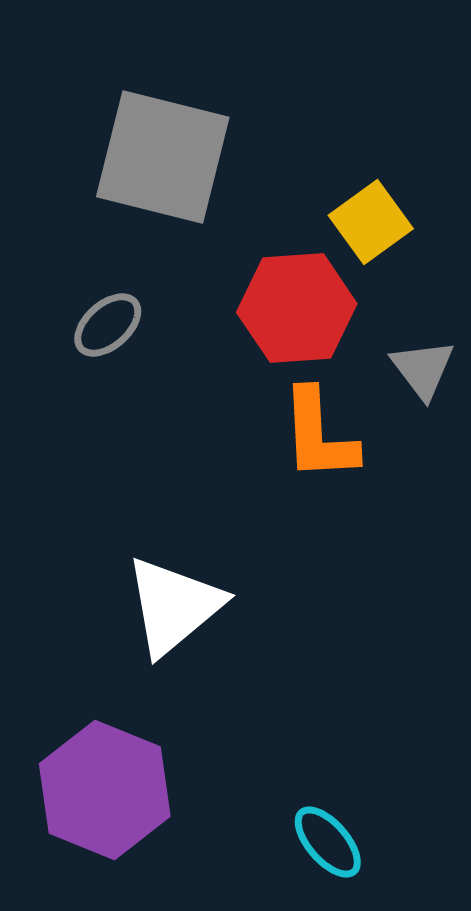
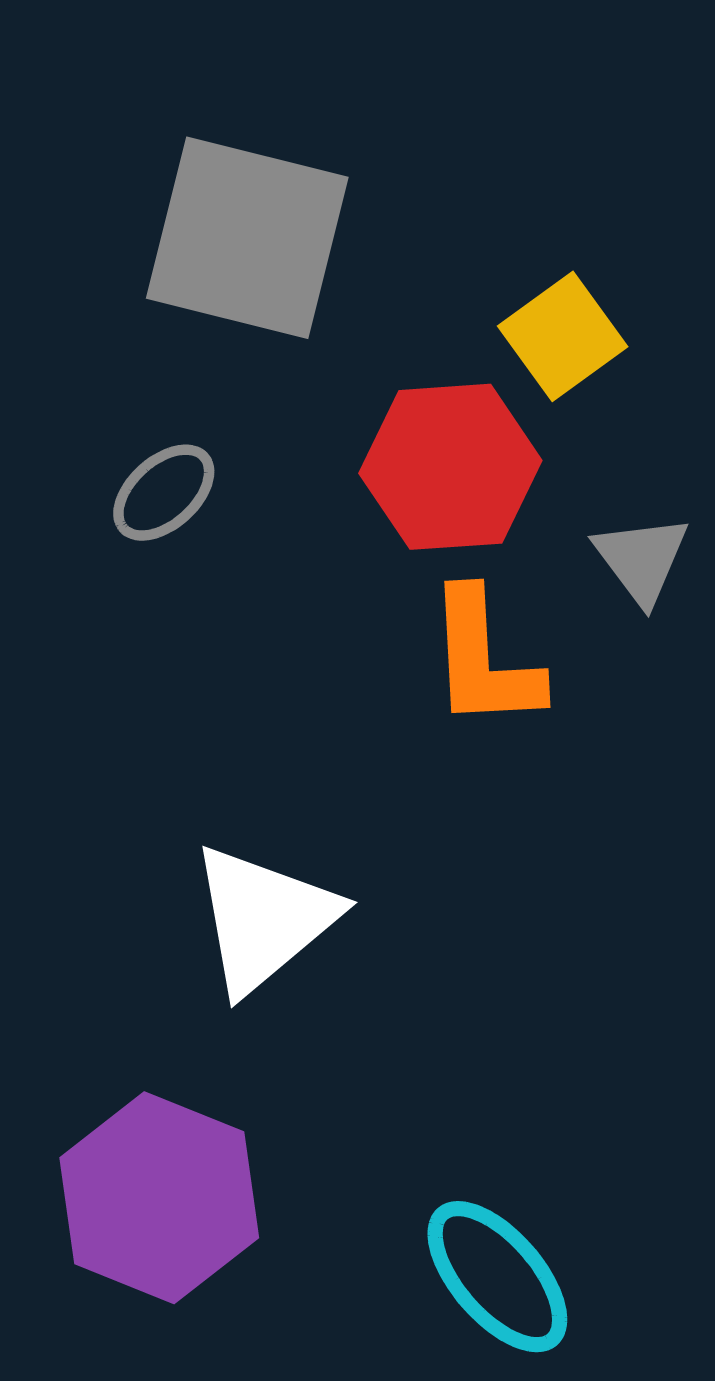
cyan ellipse: (328, 842) -> (497, 1277), size x1.4

